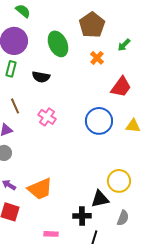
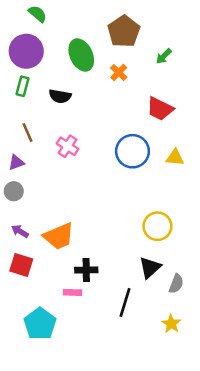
orange cross: (97, 58) -> (119, 72), moved
red trapezoid: (121, 87) -> (160, 109), turned 80
black triangle: (100, 199) -> (150, 267), moved, turned -30
black cross: (82, 216) -> (86, 270), moved
gray semicircle: (123, 218) -> (176, 284), moved

